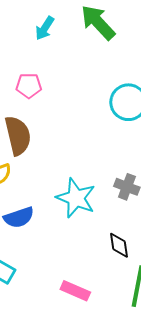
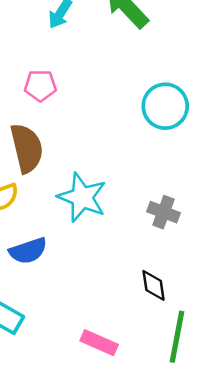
cyan star: (76, 198) -> (82, 197), moved

